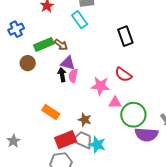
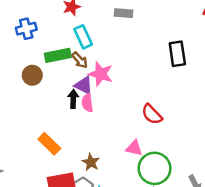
cyan rectangle: (80, 20) -> (83, 37), moved
black rectangle: (125, 36) -> (177, 54), moved
pink semicircle: (73, 76) -> (87, 103), turned -32
pink star: (100, 86) -> (101, 74), moved

